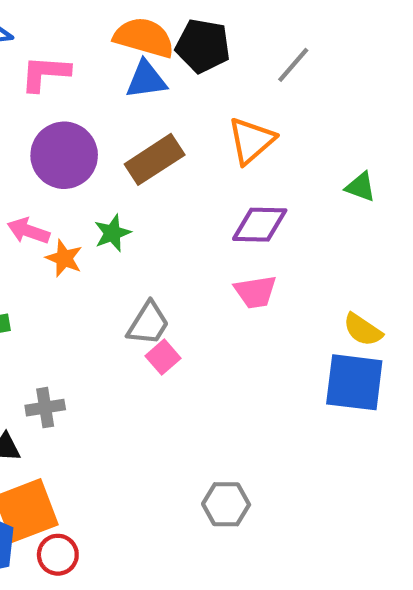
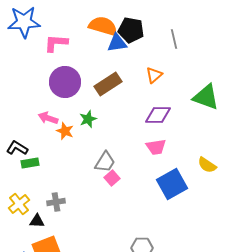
gray line: (293, 65) -> (174, 39), turned -54
blue triangle: (146, 80) -> (117, 43), moved
orange triangle: (251, 141) -> (154, 75), size x0.7
green triangle: (361, 187) -> (206, 97), size x1.8
blue square: (354, 382) -> (172, 184), moved, turned -36

